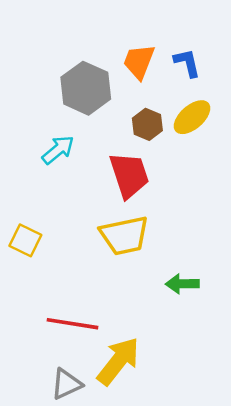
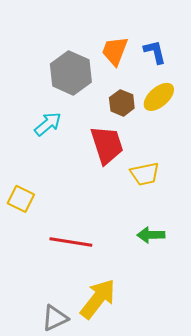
yellow trapezoid: (124, 235) -> (145, 174), moved, size x0.7
red line: (72, 324) -> (71, 242), moved

